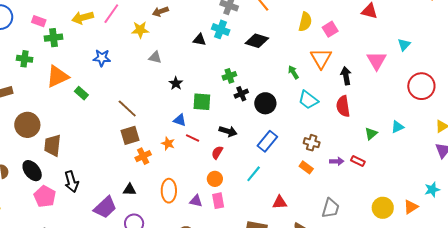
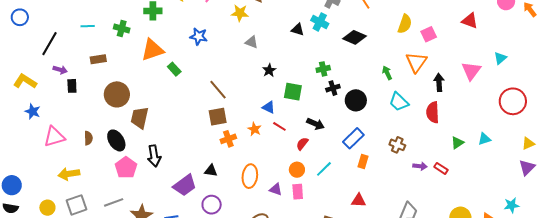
orange rectangle: (306, 167) -> (363, 161), moved, turned 64
cyan line: (254, 174) -> (324, 169), moved

